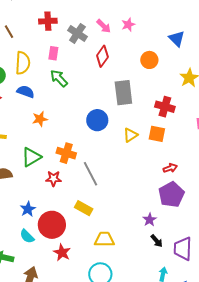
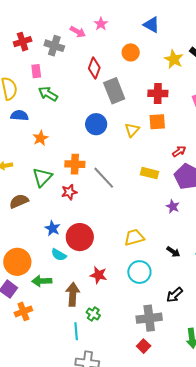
red diamond: (102, 56) -> (94, 68), moved
yellow rectangle: (84, 208) -> (149, 173), moved
black arrow: (157, 241) -> (173, 252), moved
red star: (62, 252) -> (99, 275), moved

